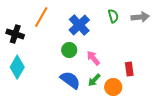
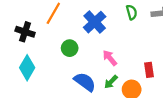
green circle: (69, 50) -> (70, 48), moved

